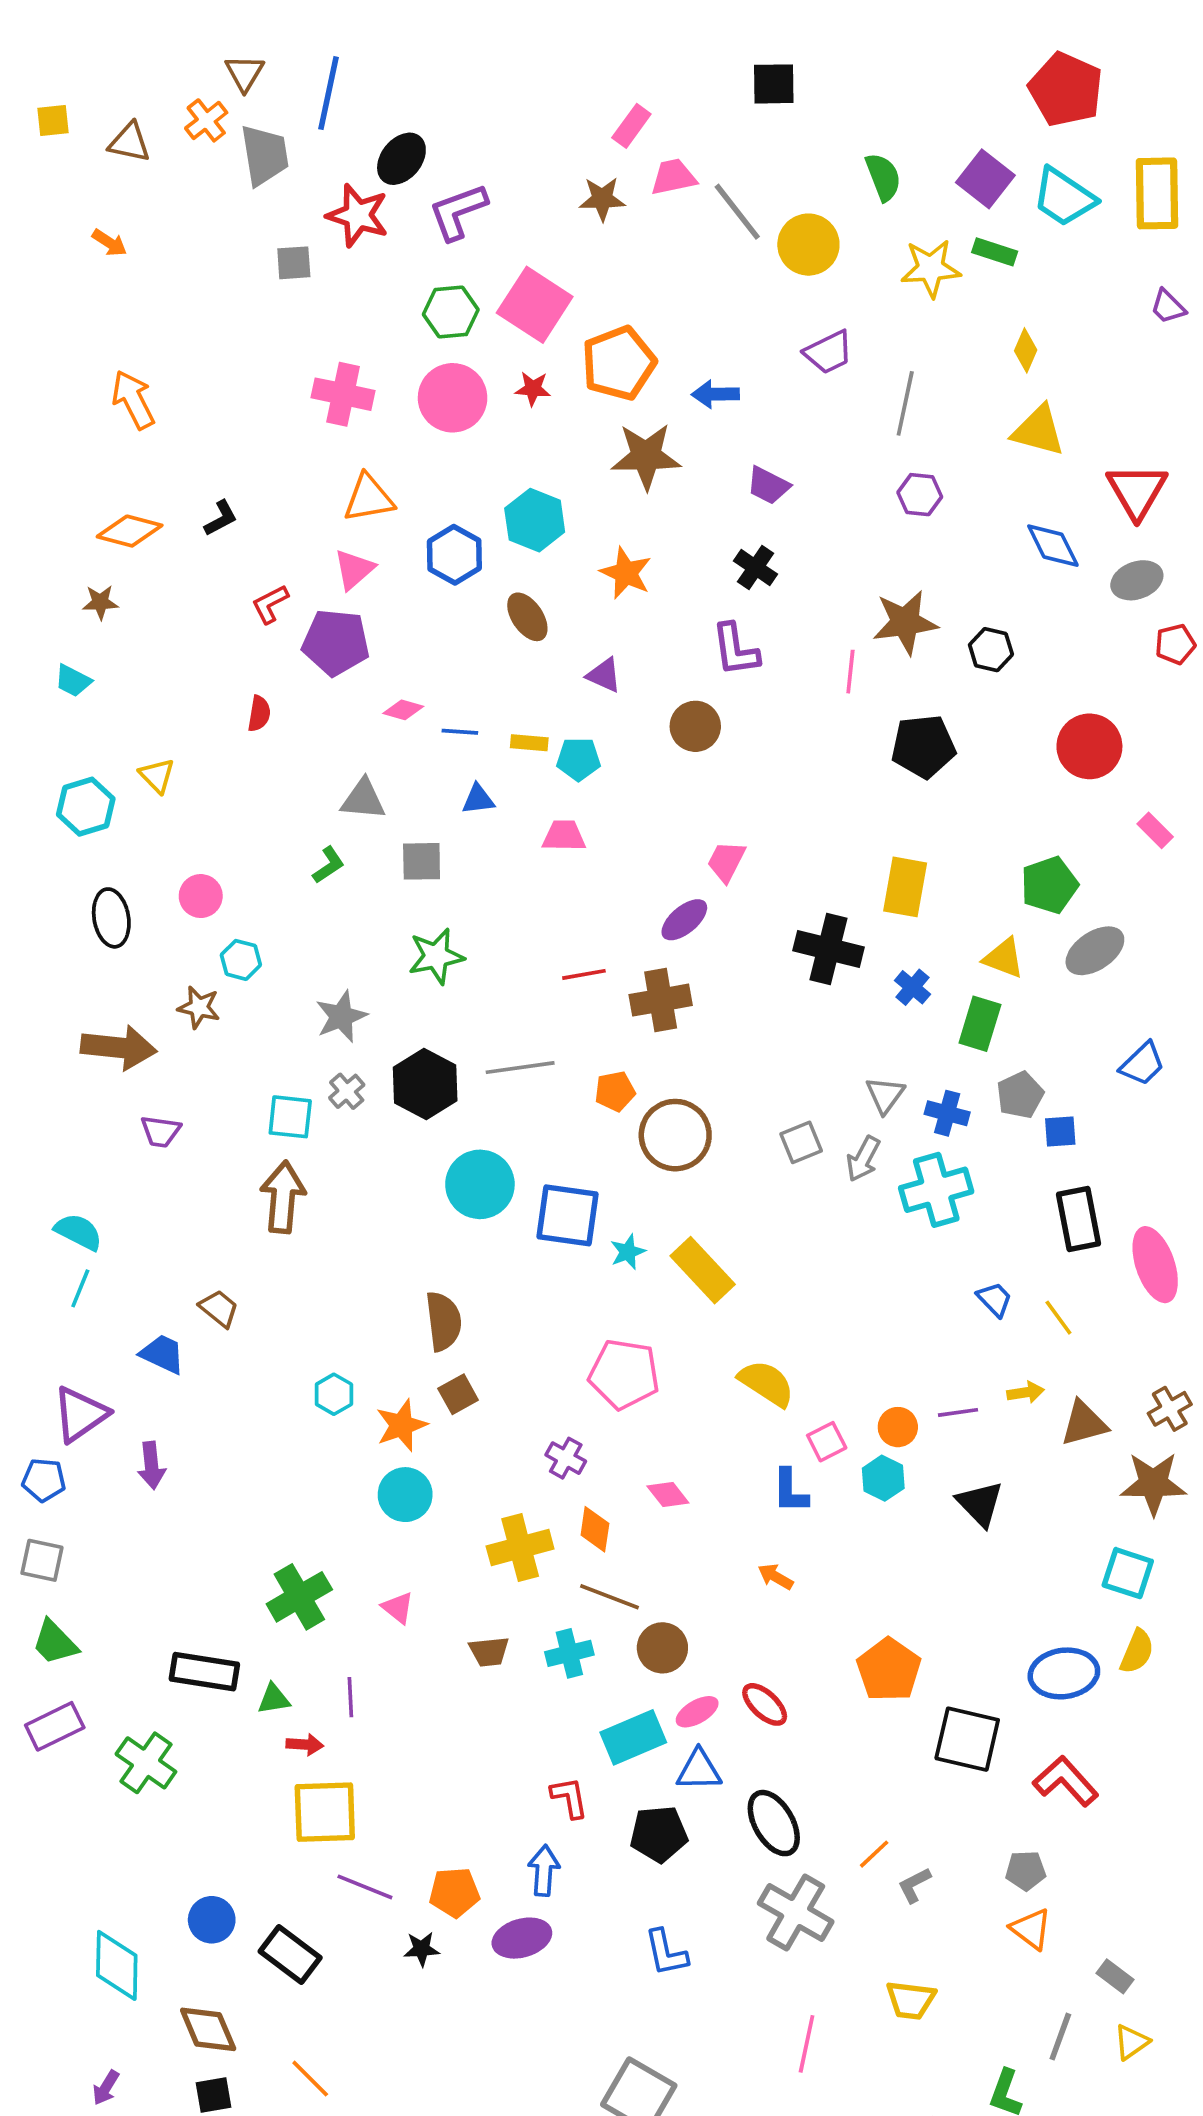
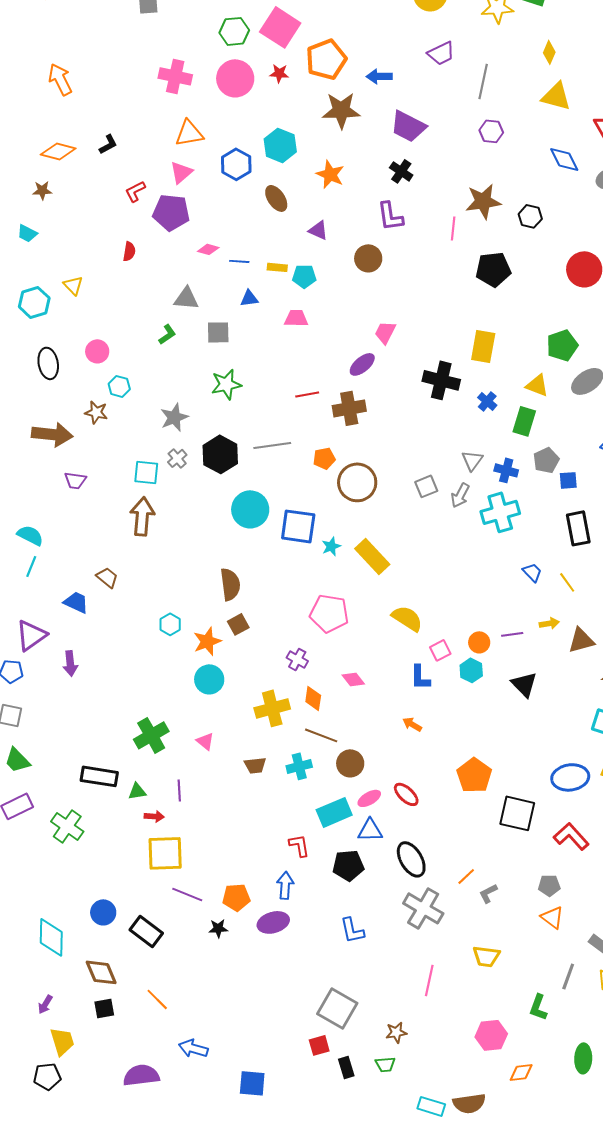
purple trapezoid: (768, 485) -> (408, 126), size x1.5

